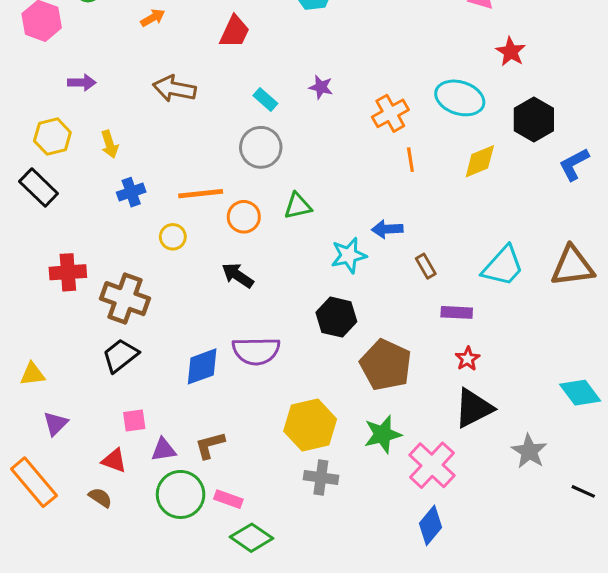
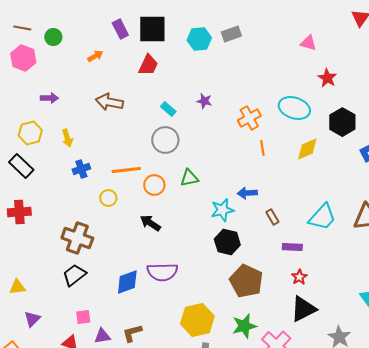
red cross: (68, 272) -> (19, 212), moved
black hexagon: (336, 317) -> (227, 242), moved

